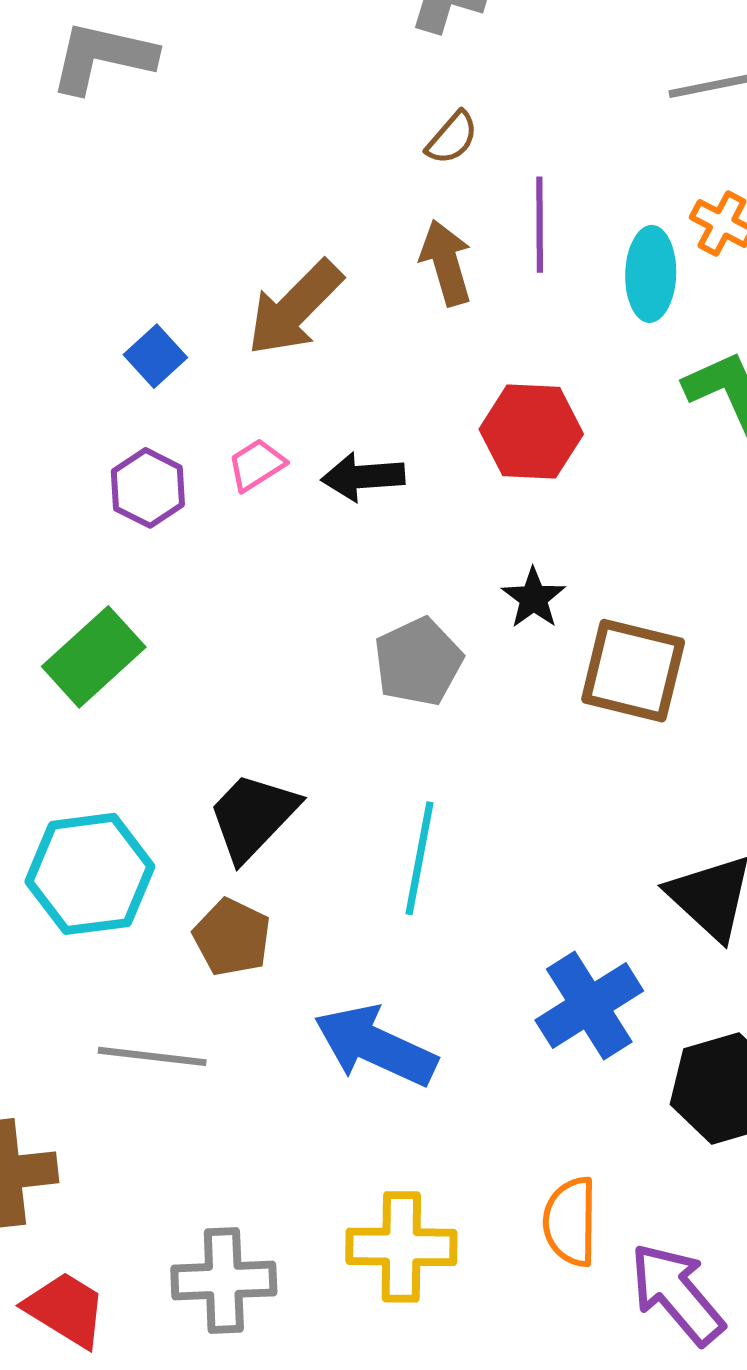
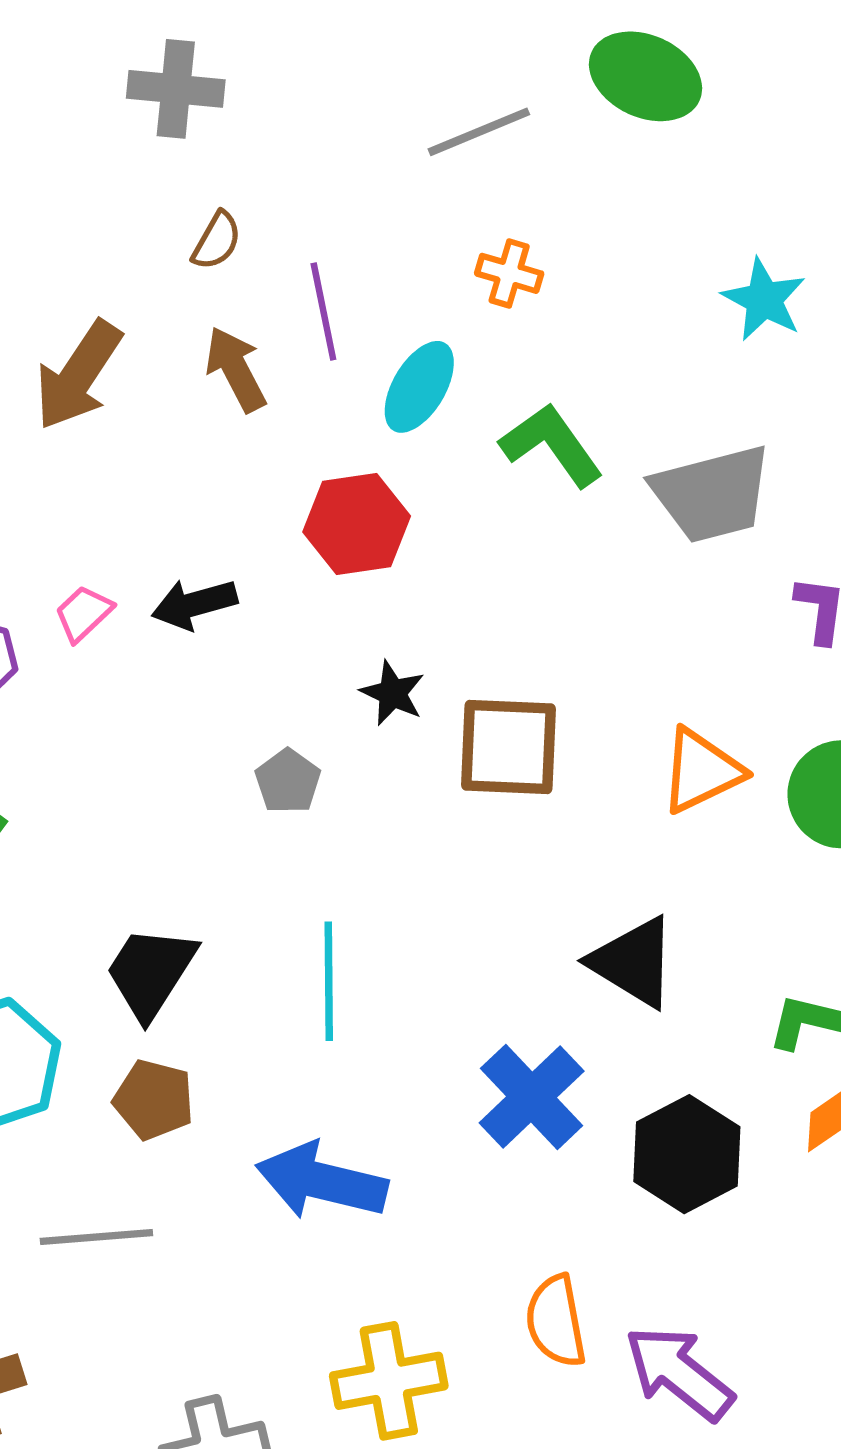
cyan ellipse: (651, 274) -> (419, 387), moved, turned 40
brown arrow: (295, 308) -> (78, 375), moved
gray pentagon: (418, 662) -> (288, 781), size x0.7

